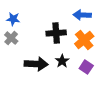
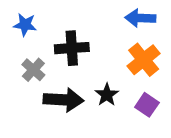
black cross: (56, 33) -> (72, 48), moved
gray cross: (11, 38) -> (33, 70), moved

